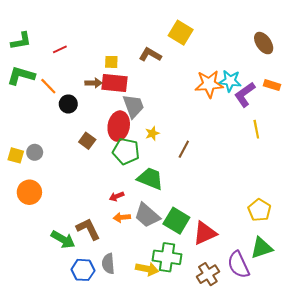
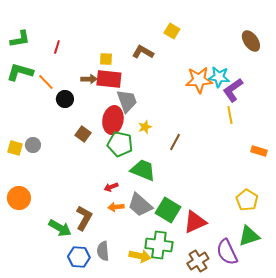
yellow square: (181, 33) -> (172, 31), size x0.7
red line: (60, 49) -> (57, 47), turned -48
orange rectangle: (272, 85) -> (259, 151), moved
yellow line: (256, 129) -> (230, 115), moved
orange circle: (29, 192) -> (19, 198), moved
brown L-shape: (88, 229) -> (84, 218), turned 55

